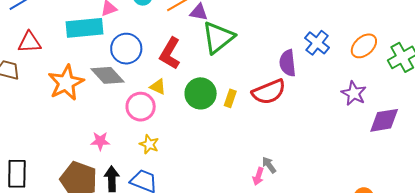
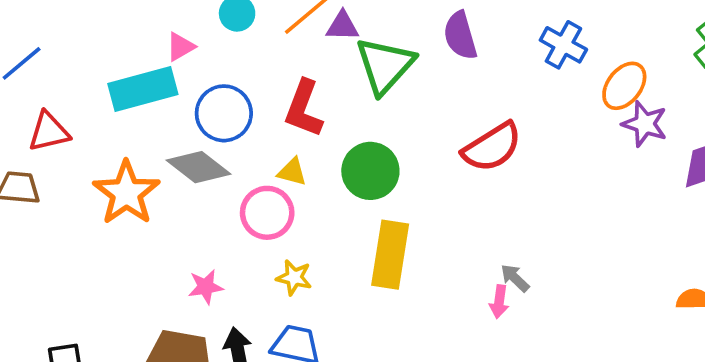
orange ellipse: (364, 46) -> (624, 86), moved
purple semicircle: (288, 63) -> (460, 36), moved
yellow rectangle: (230, 98) -> (390, 255), moved, size x2.0

